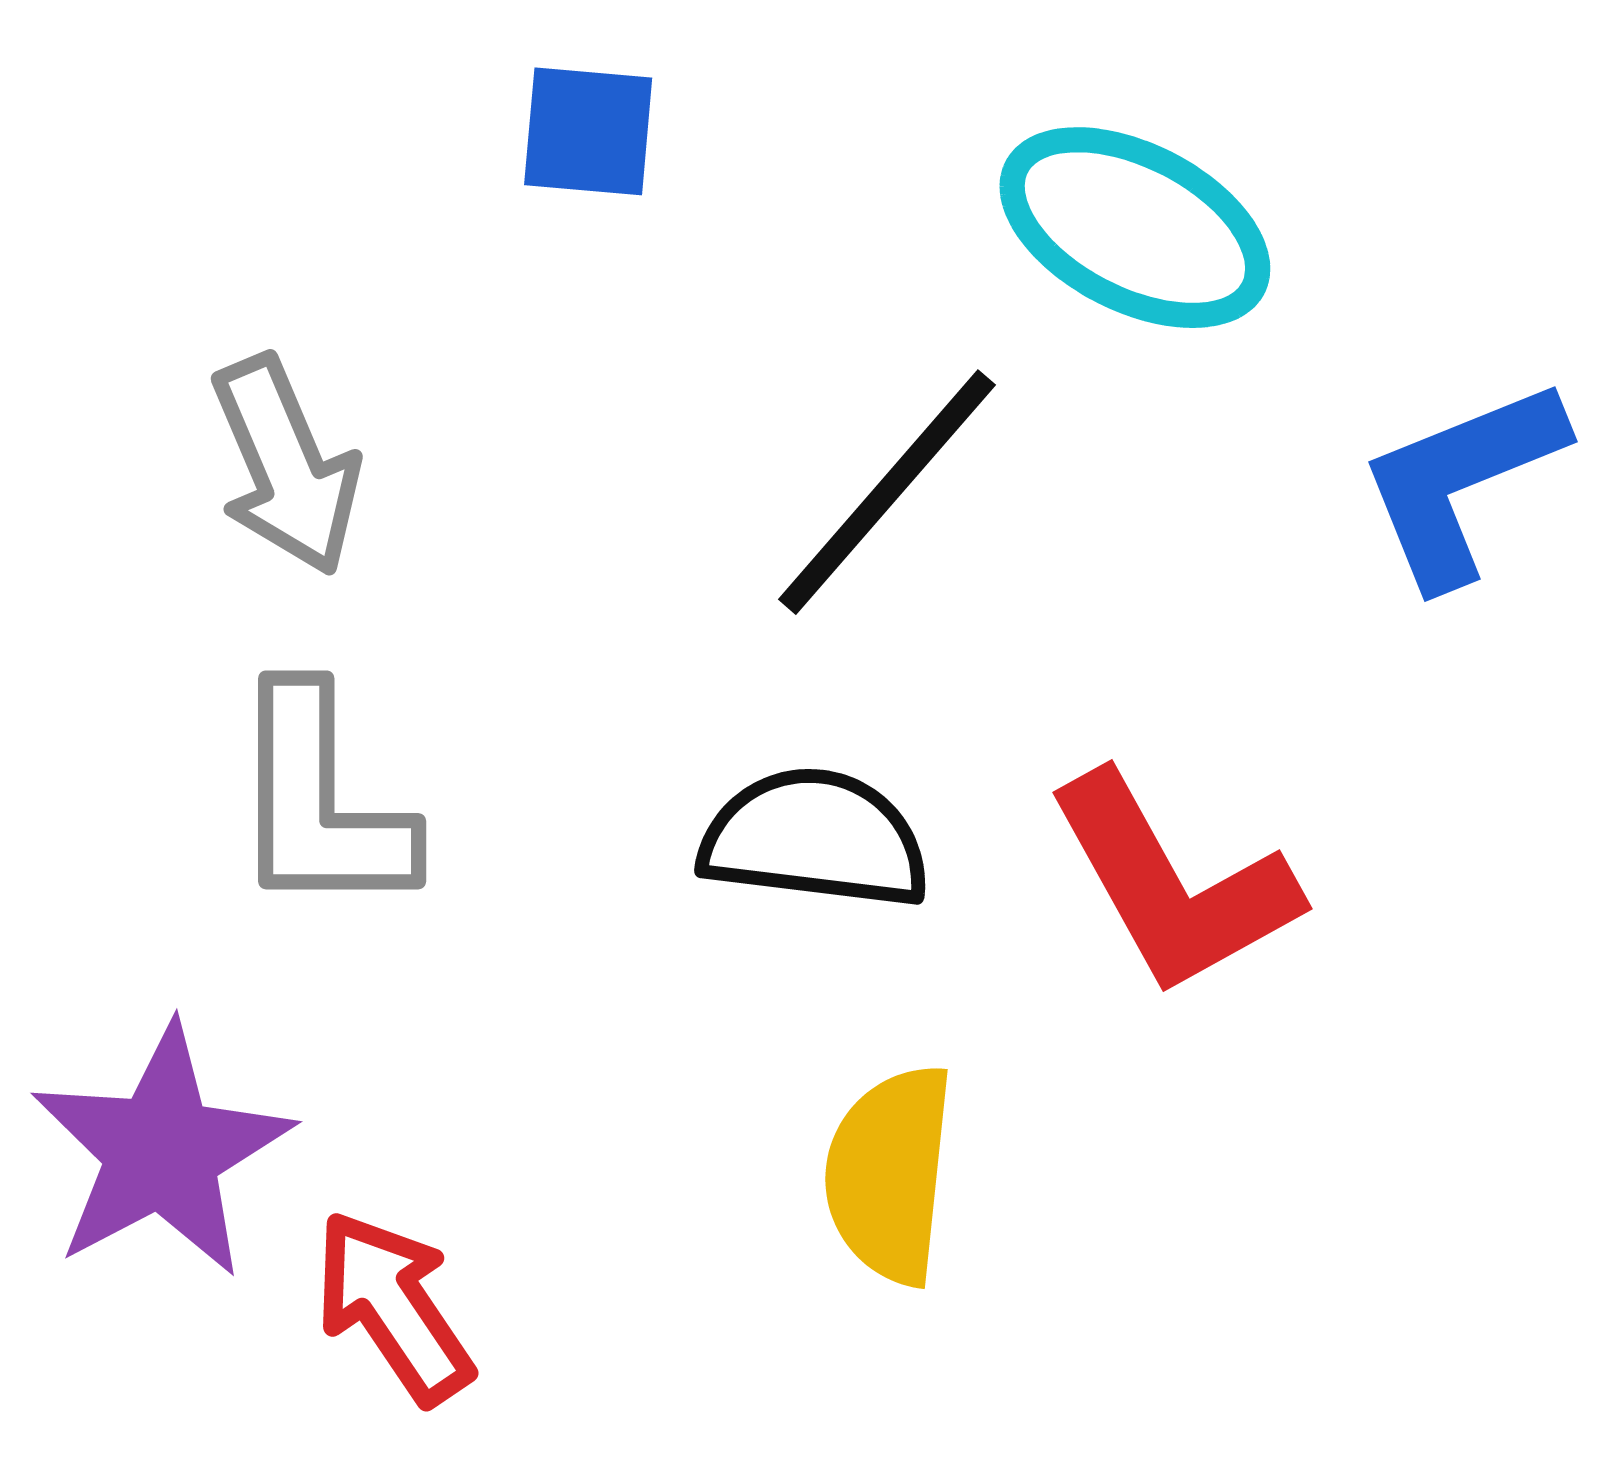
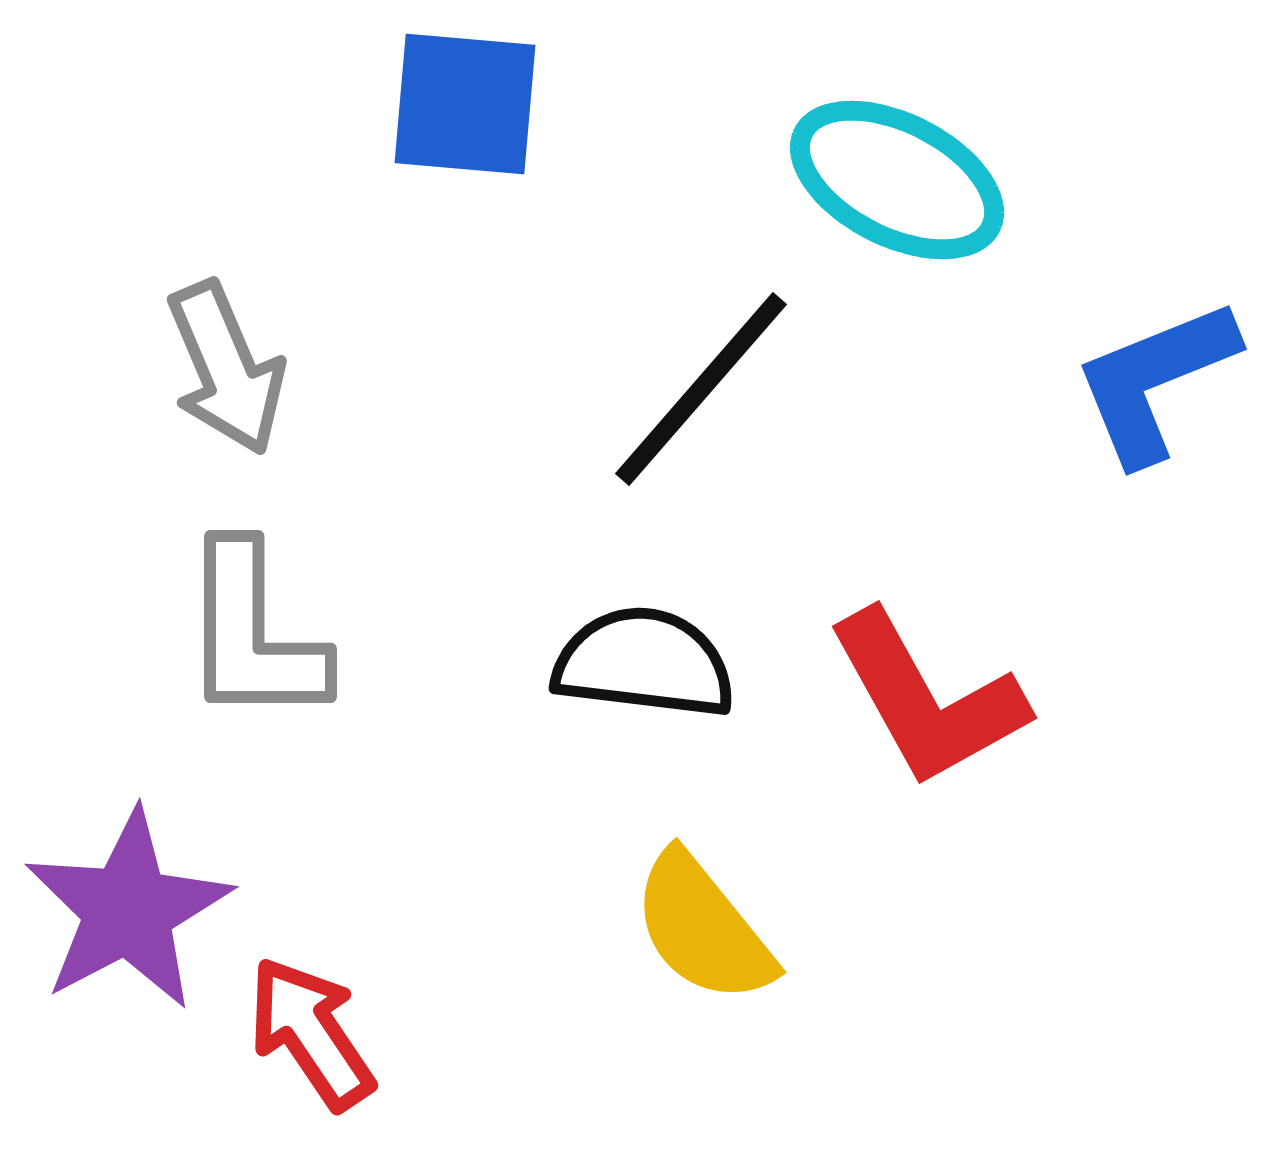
blue square: (588, 131) -> (465, 104), size x1.4
yellow semicircle: (889, 1174) -> (703, 928), turned -45

